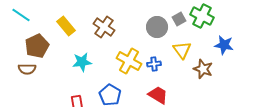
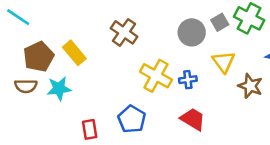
yellow rectangle: (66, 26) -> (74, 53), moved
cyan star: (82, 62) -> (59, 89), moved

